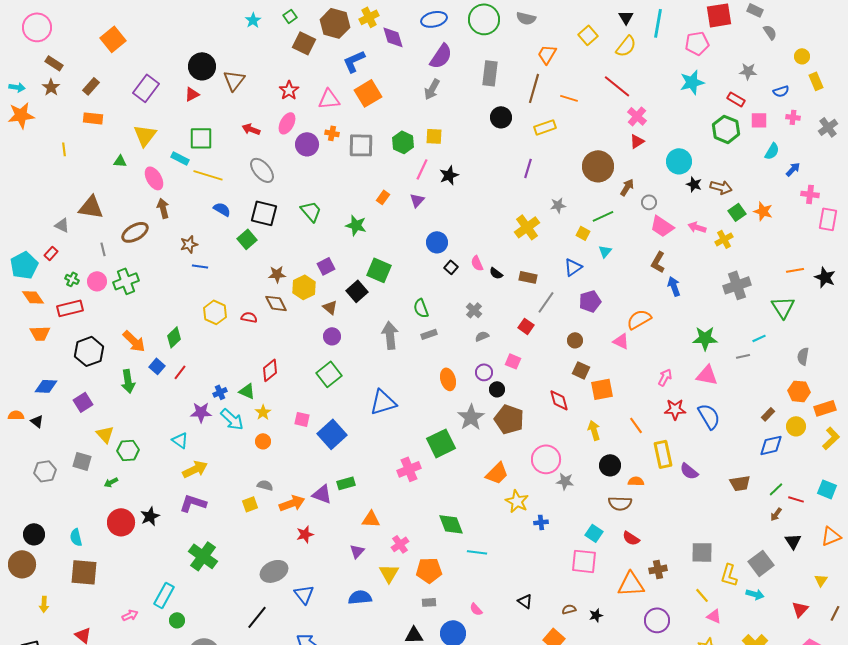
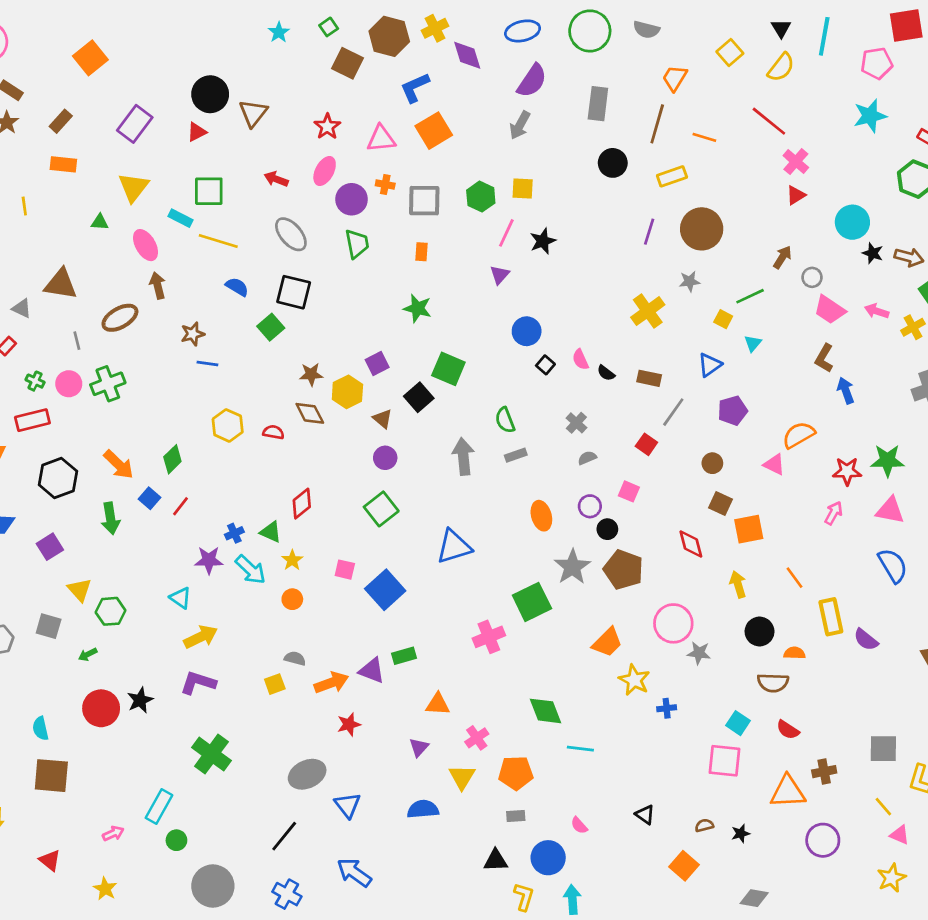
brown circle: (598, 166) -> (702, 229), moved
orange rectangle: (383, 197) -> (422, 252), moved, turned -32
green trapezoid: (311, 211) -> (357, 244), moved, turned 30
red star: (675, 409) -> (847, 471), moved

